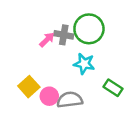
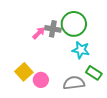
cyan star: (84, 64) -> (81, 50), moved
gray semicircle: (70, 100) -> (74, 83), moved

